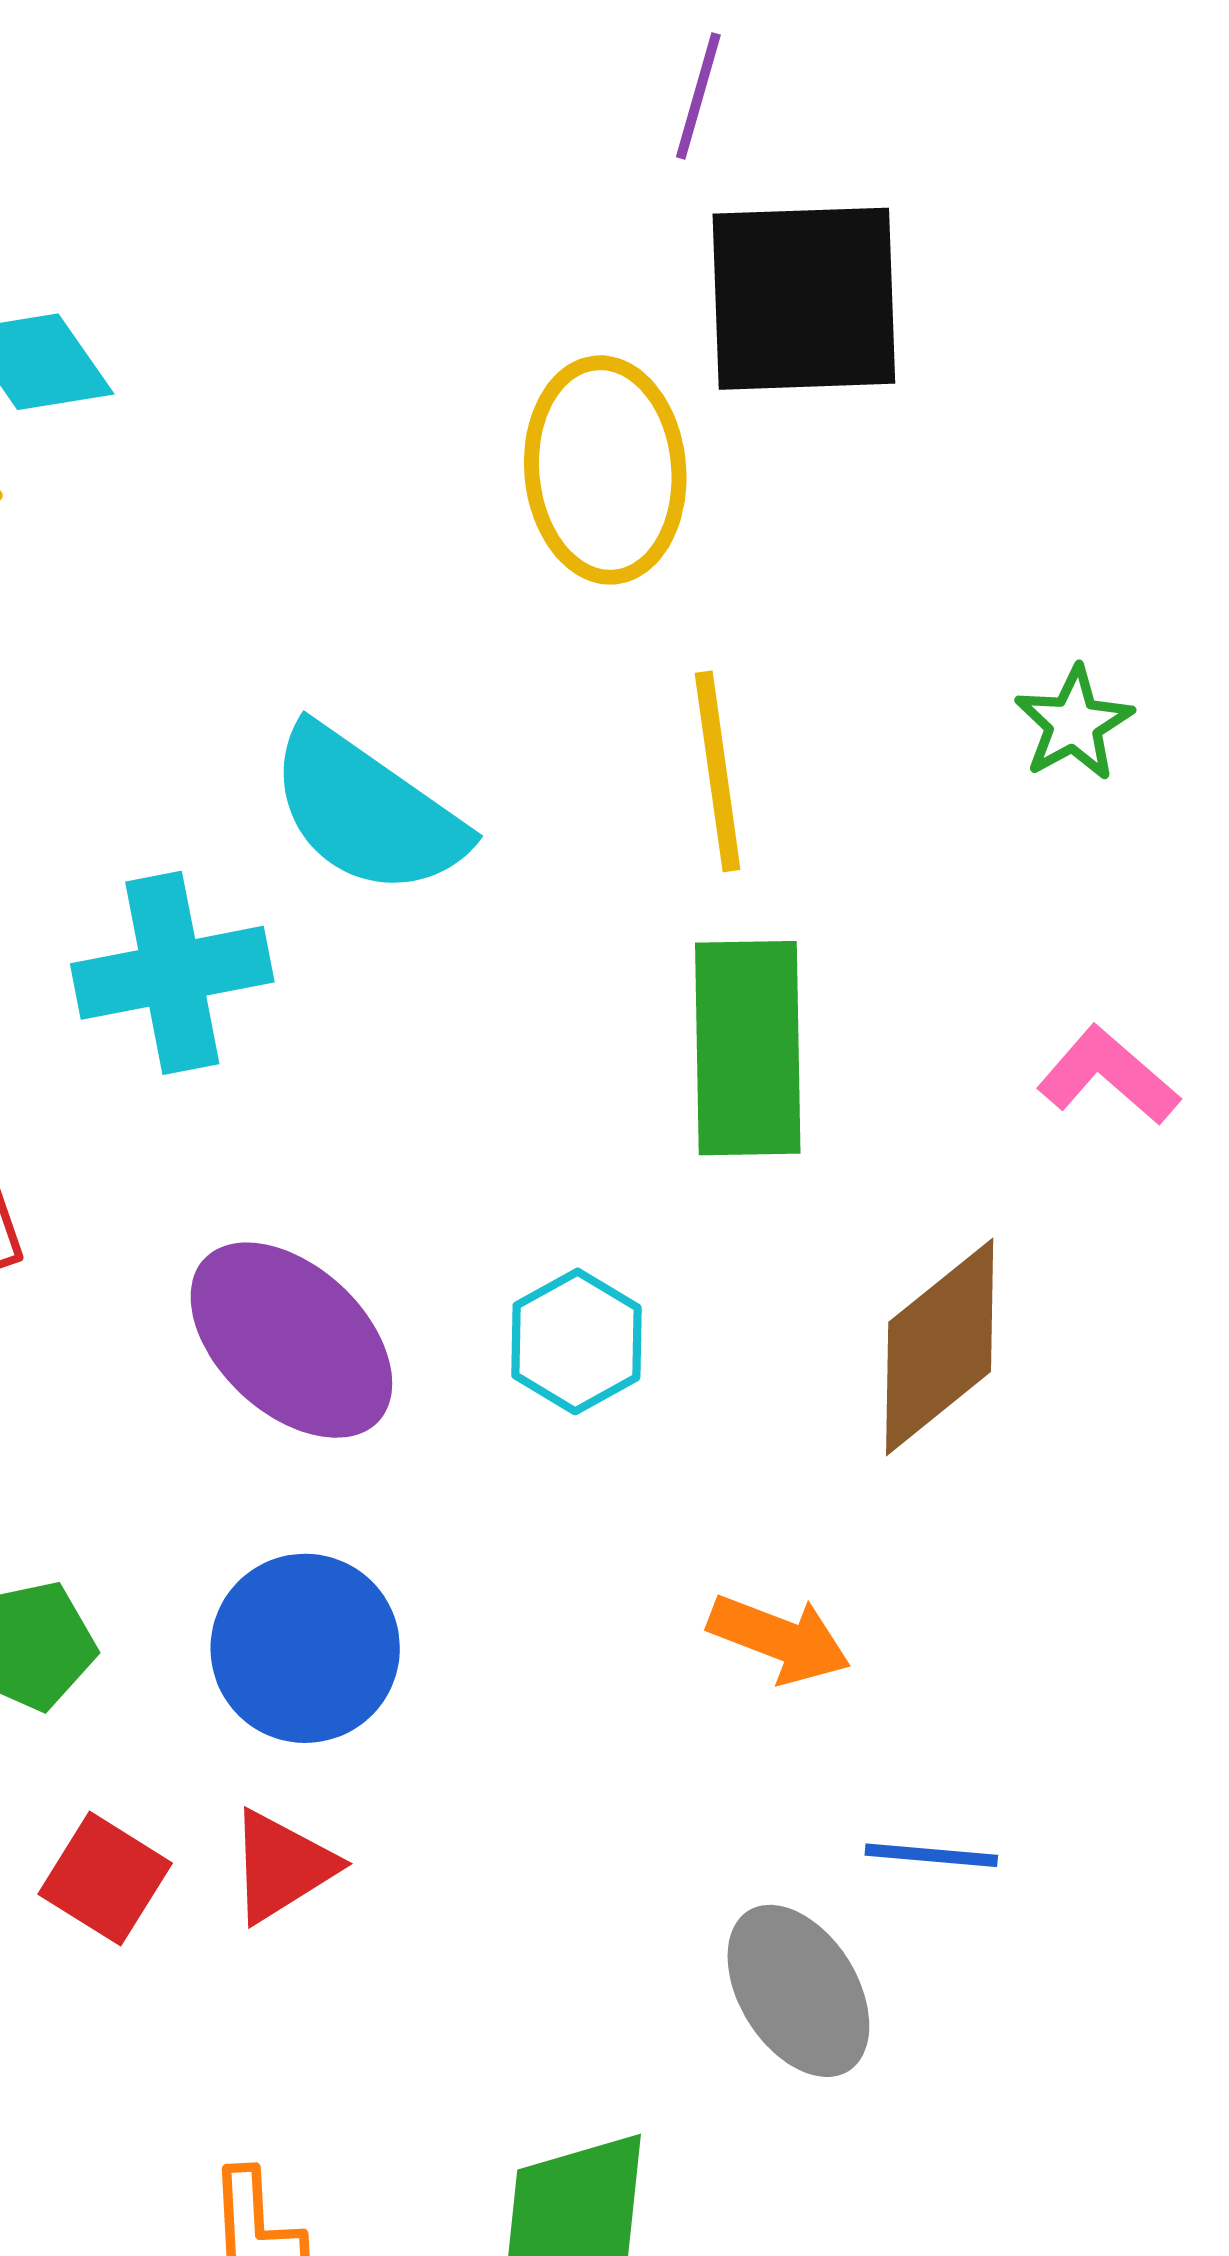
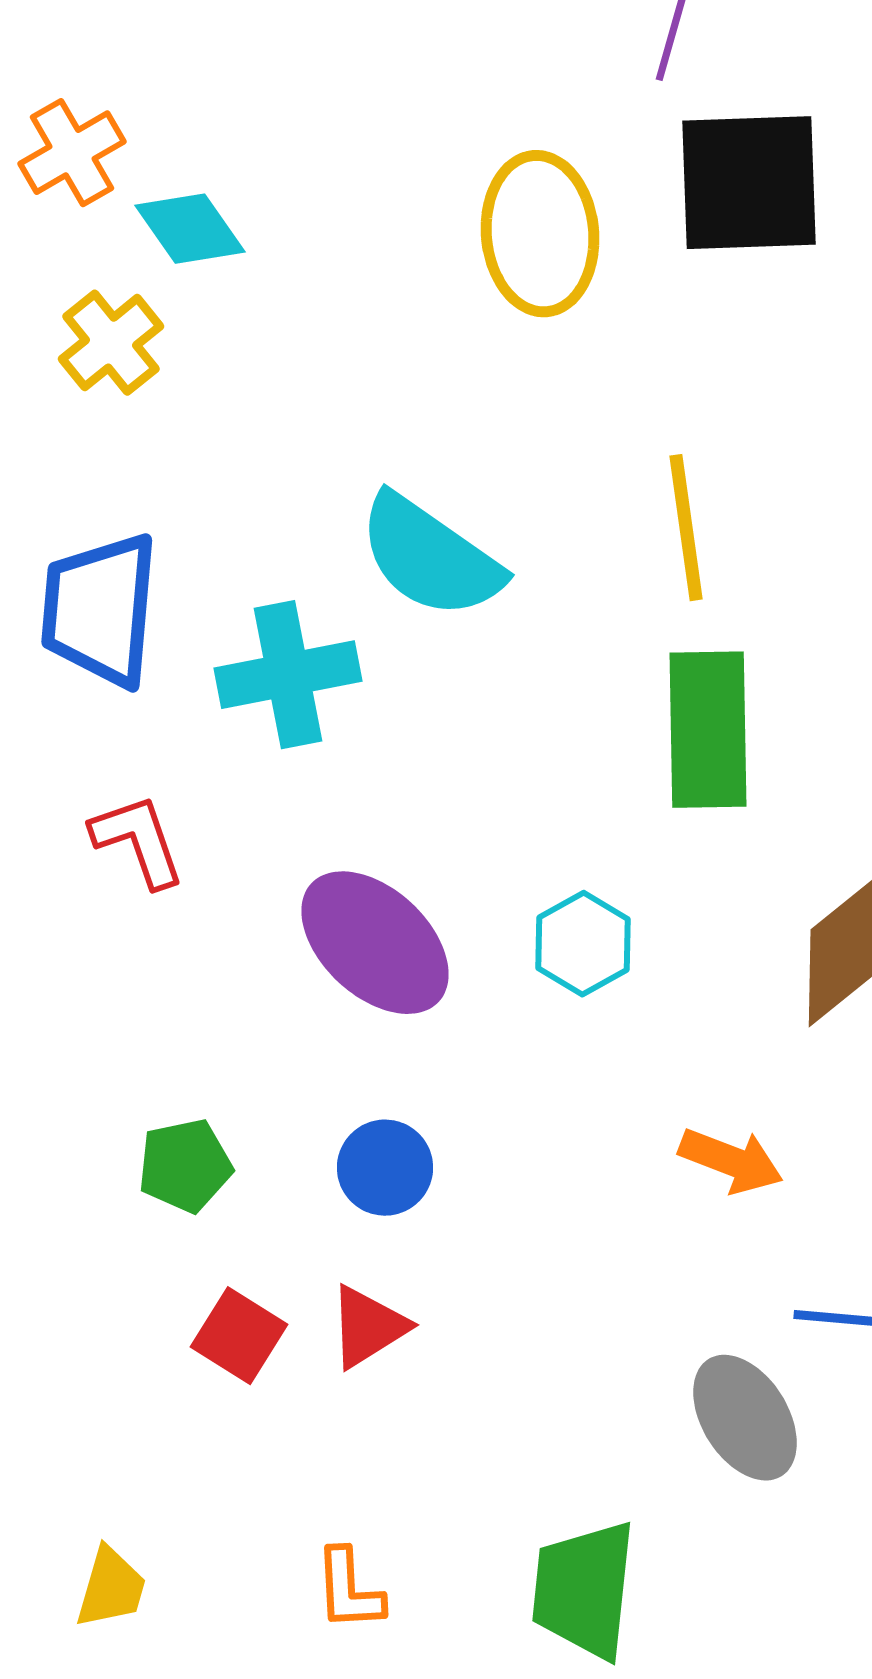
yellow ellipse: (605, 470) -> (540, 234), moved
blue circle: (305, 1648) -> (385, 1168), size x0.7

